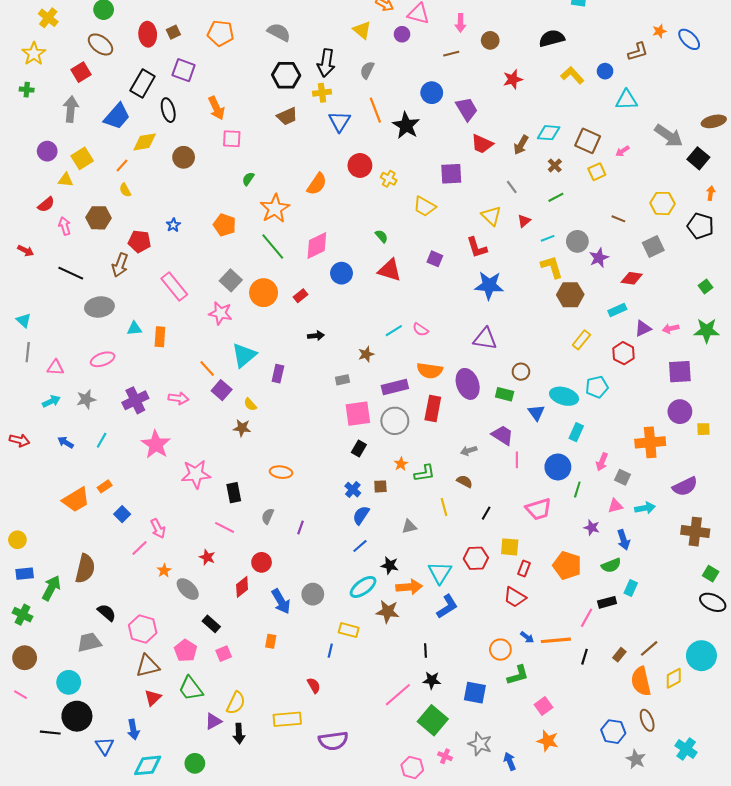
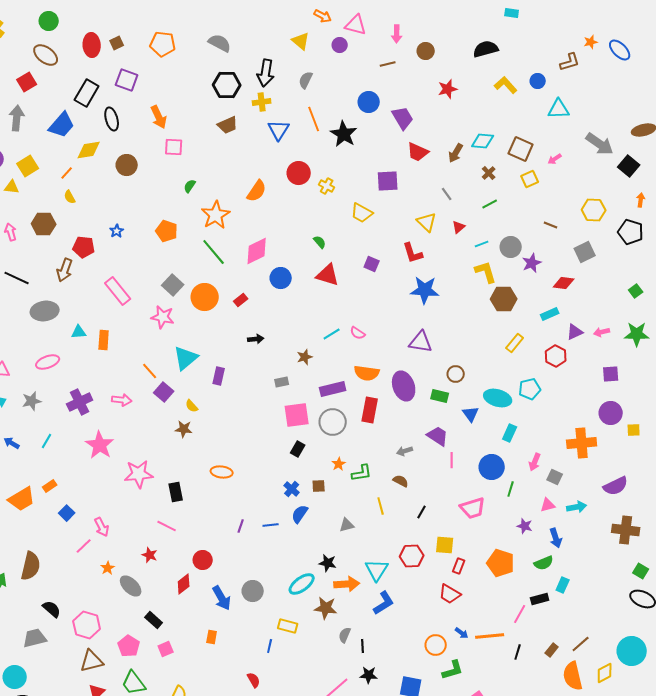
purple square: (680, 372) -> (611, 374), size x0.7
gray semicircle: (268, 516) -> (345, 635), moved
blue line: (360, 546) -> (271, 525), moved, turned 35

